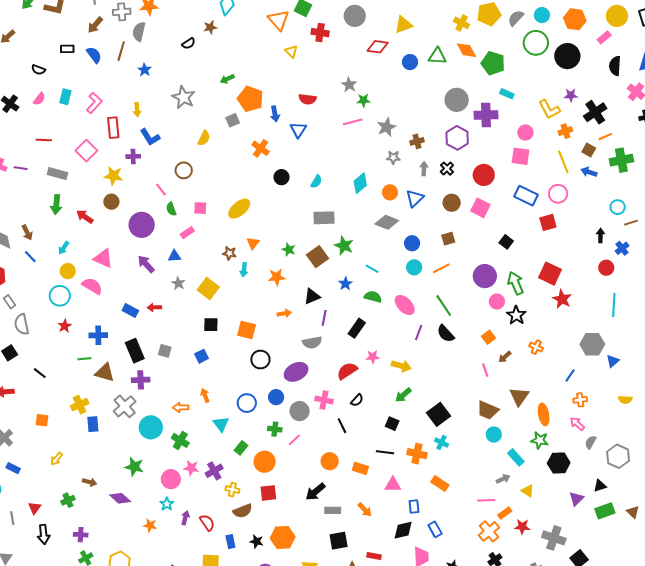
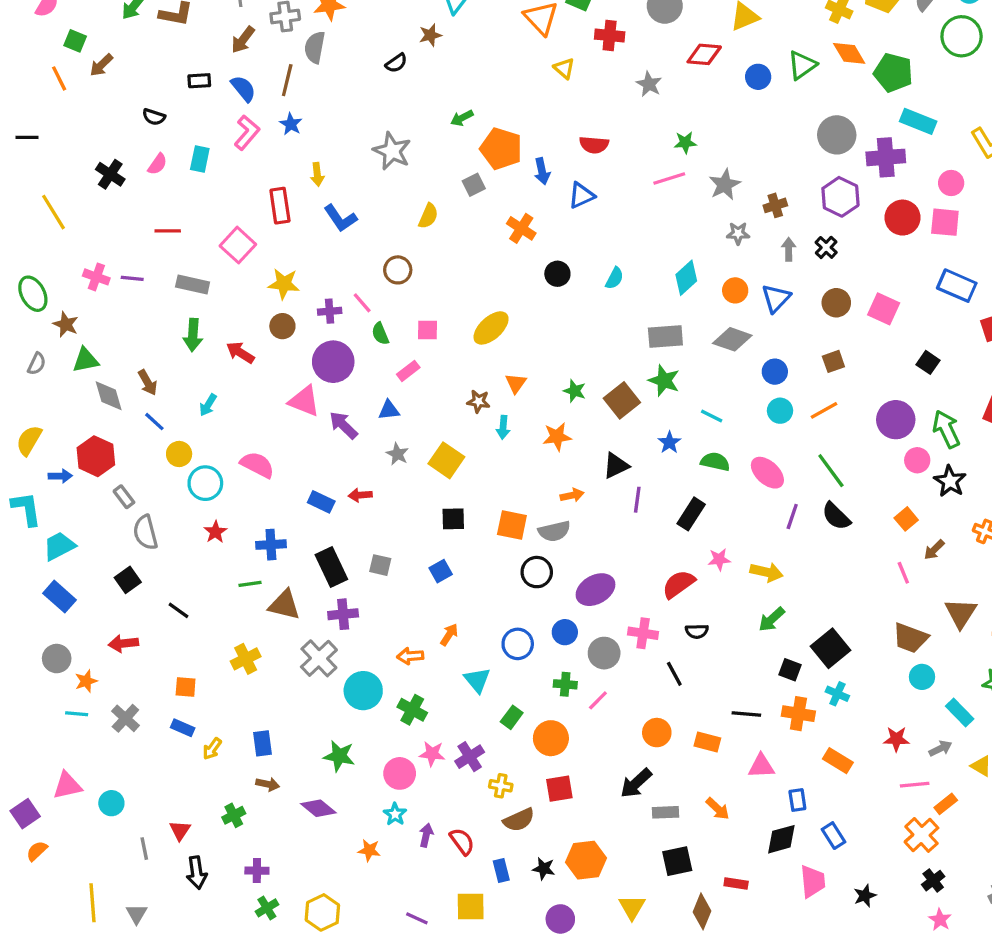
green triangle: (437, 56) -> (802, 65), turned -36
blue star: (145, 70) -> (291, 124), moved
gray star: (349, 85) -> (649, 84), moved
cyan rectangle: (507, 94) -> (918, 121), size x1.5
pink L-shape: (94, 103) -> (247, 133), moved
blue triangle: (298, 130) -> (581, 195), turned 36
purple cross: (133, 156) -> (330, 311), moved
red circle: (484, 175) -> (902, 218), moved
gray rectangle: (324, 218) -> (665, 337), moved
pink triangle: (103, 258) -> (304, 401), moved
yellow circle: (68, 271) -> (179, 454), moved
gray semicircle: (312, 342) -> (554, 531), moved
orange arrow: (205, 395) -> (449, 635), turned 56
black semicircle: (357, 400) -> (697, 631), turned 48
blue rectangle: (93, 424) -> (263, 743), moved
black square: (392, 424) -> (790, 670), moved
blue rectangle: (13, 468) -> (183, 728), moved
red star: (522, 527) -> (896, 739), moved

